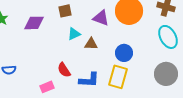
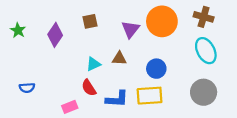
purple triangle: (101, 18) -> (130, 29), turned 48
purple diamond: (34, 23) -> (55, 35), turned -55
cyan triangle: (74, 34) -> (93, 64), moved
yellow rectangle: (118, 77) -> (150, 96), turned 70

